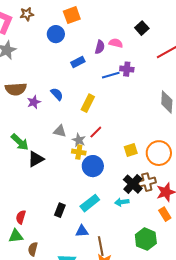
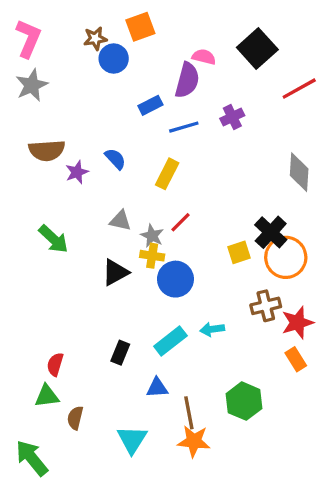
brown star: (27, 14) -> (95, 38), moved
black square: (142, 28) -> (257, 48), size x1.6
pink semicircle: (116, 43) -> (204, 57), moved
purple semicircle: (100, 47) -> (187, 80), size x1.5
purple cross: (127, 69) -> (232, 117), turned -32
blue line: (111, 75) -> (184, 127), moved
black triangle: (36, 159) -> (115, 272), moved
black cross: (133, 184) -> (271, 232), moved
cyan arrow: (122, 202) -> (212, 329), moved
green hexagon: (146, 239) -> (244, 401), moved

